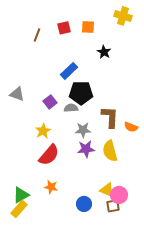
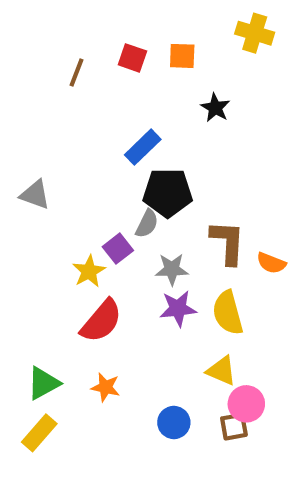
red square: (64, 28) -> (132, 58), turned 32
purple square: (50, 102) -> (118, 249), moved
gray semicircle: (71, 108) -> (147, 224), turned 120
yellow triangle: (107, 190) -> (221, 371), moved
green triangle: (21, 195) -> (43, 383), moved

